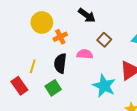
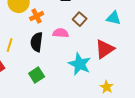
green square: (53, 88) -> (37, 75), moved

